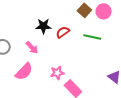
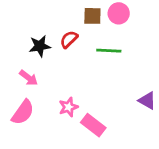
brown square: (84, 10) -> (92, 16), turned -32
red semicircle: (63, 32) -> (69, 39), moved

